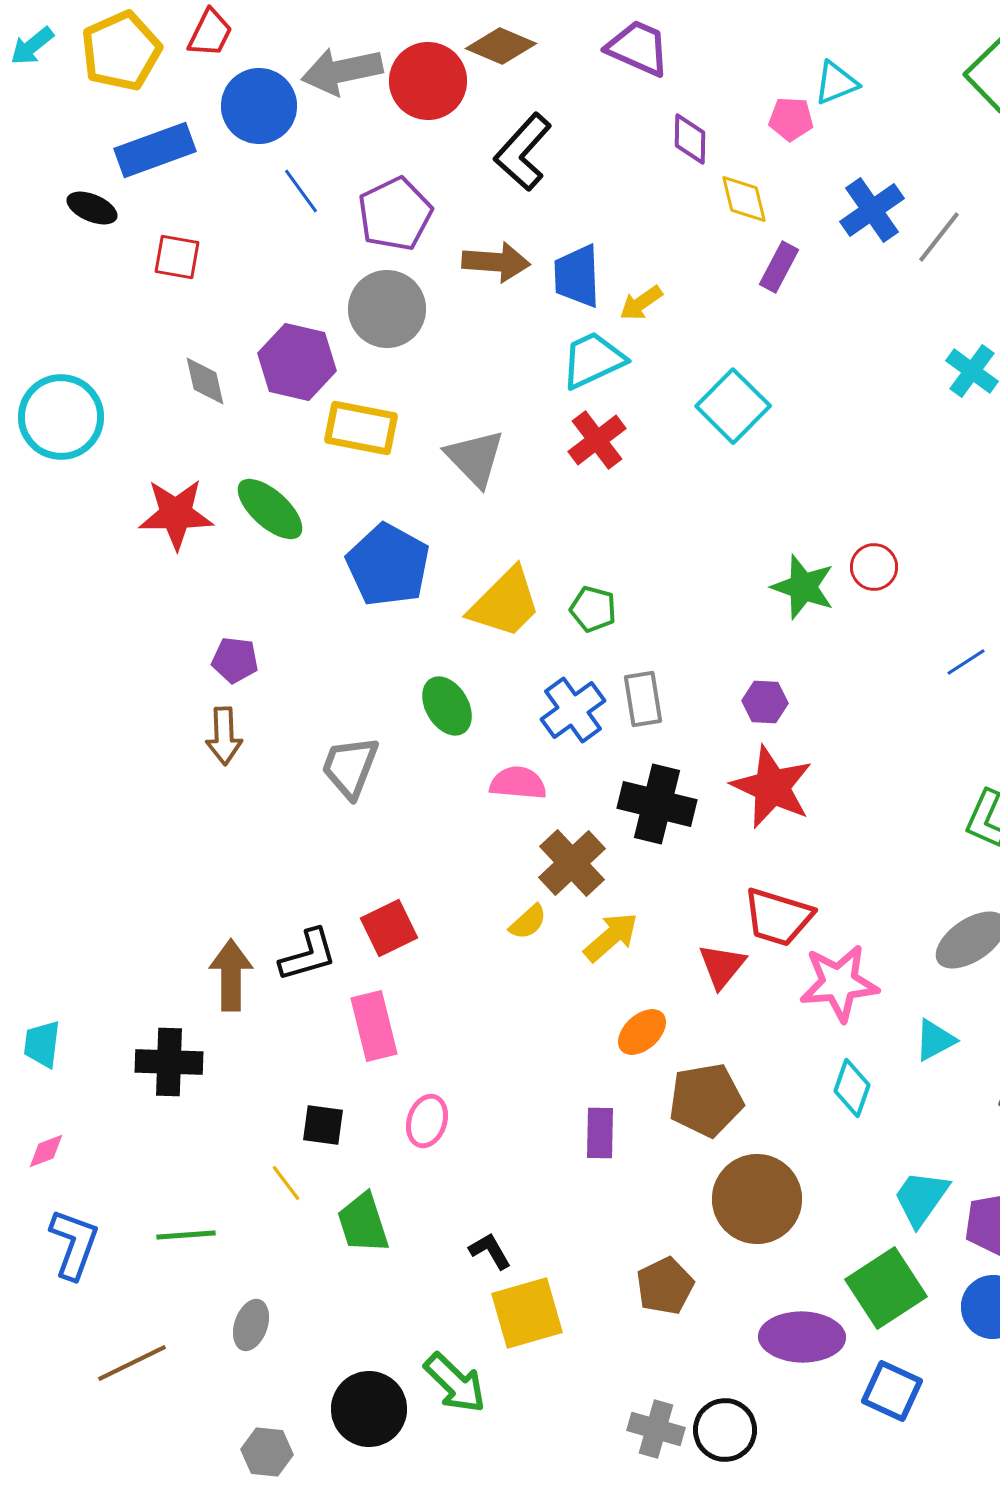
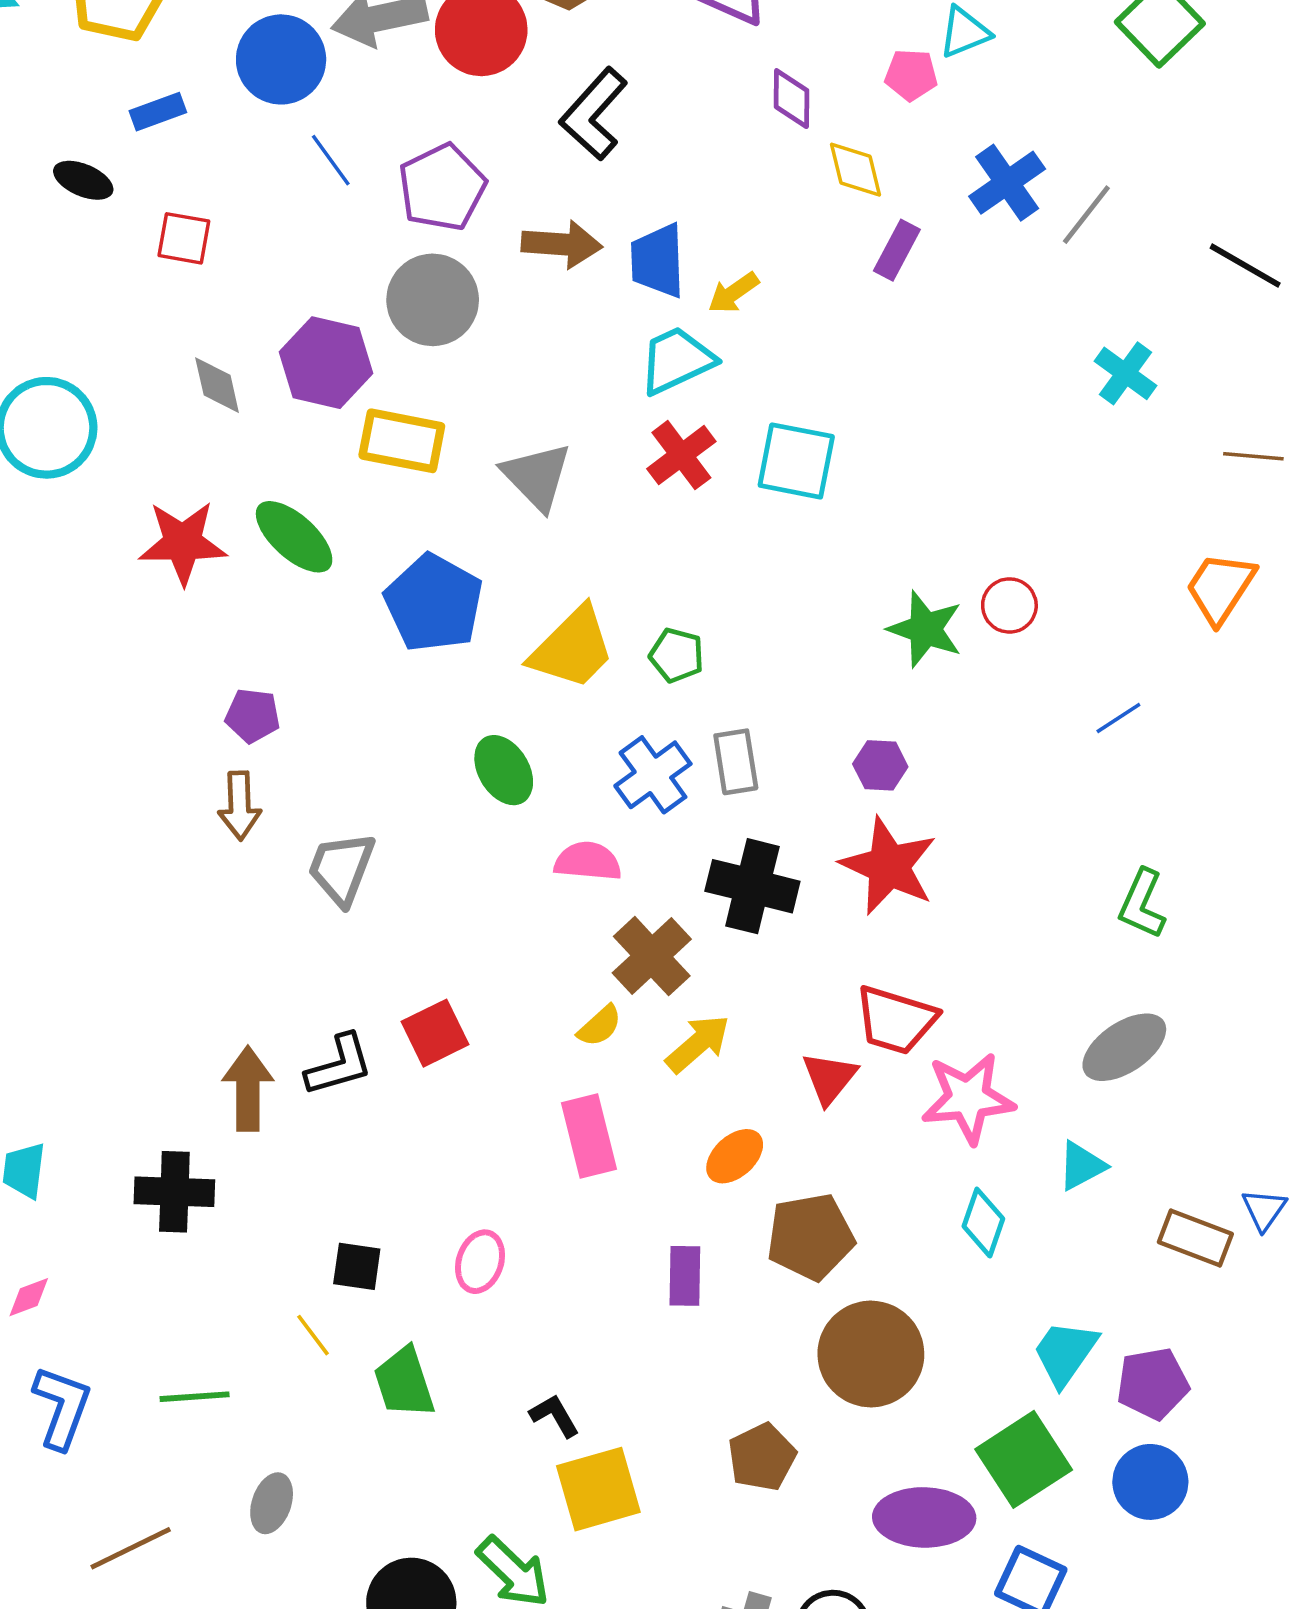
blue rectangle: (155, 150) -> (158, 112), size x0.6
cyan square: (733, 406) -> (796, 461), moved, turned -34
gray trapezoid: (350, 767) -> (341, 868), moved
pink rectangle: (374, 1026) -> (589, 1136), moved

